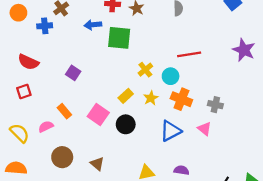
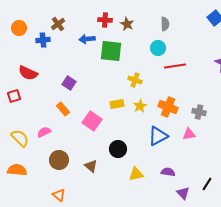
yellow cross: (145, 70) -> (135, 80), turned -32
cyan circle: (171, 76) -> (158, 48), moved
red square: (24, 92) -> (14, 96), moved
yellow rectangle: (126, 96) -> (117, 104), turned 32
orange rectangle: (64, 111) -> (63, 109), moved
black circle: (126, 124) -> (118, 149), moved
pink triangle: (204, 129) -> (189, 134), turned -48

